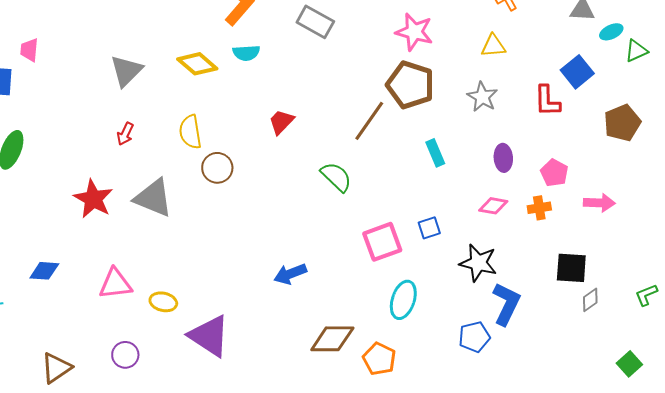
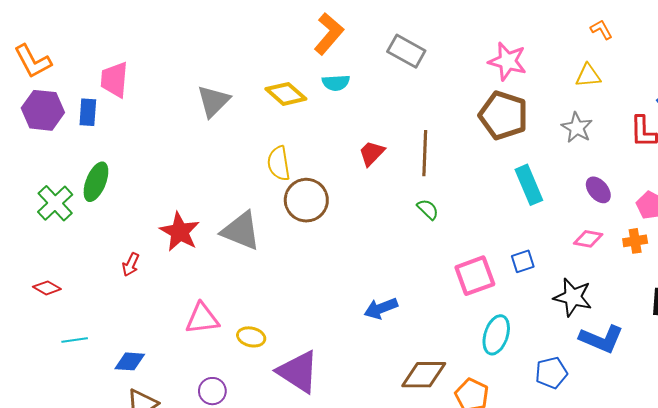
pink trapezoid: (29, 50) -> (114, 80), size x1.5
brown line: (369, 121) -> (425, 153), moved, turned -33
red arrow: (125, 134) -> (131, 264), moved
cyan rectangle: (435, 153) -> (529, 185), size x1.4
purple ellipse: (503, 158) -> (598, 190), turned -36
brown circle: (217, 168) -> (306, 200), size x1.4
green semicircle: (336, 177) -> (428, 209), size x0.7
blue diamond: (44, 271) -> (130, 361), moved
blue L-shape: (506, 304) -> (601, 339), turned 87
blue pentagon: (474, 337) -> (551, 373), moved

